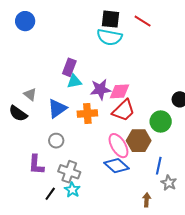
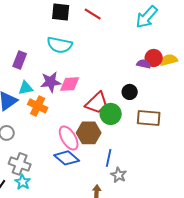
cyan semicircle: (109, 37) -> (60, 45), moved
cyan triangle: (74, 81) -> (26, 88), moved
red trapezoid: (124, 110) -> (97, 103), moved
orange cross: (87, 113) -> (38, 106), turned 30

